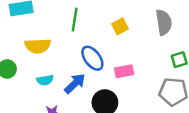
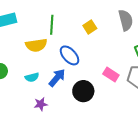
yellow semicircle: (38, 46) -> (36, 45), moved
pink rectangle: (124, 71) -> (111, 75), moved, turned 49

